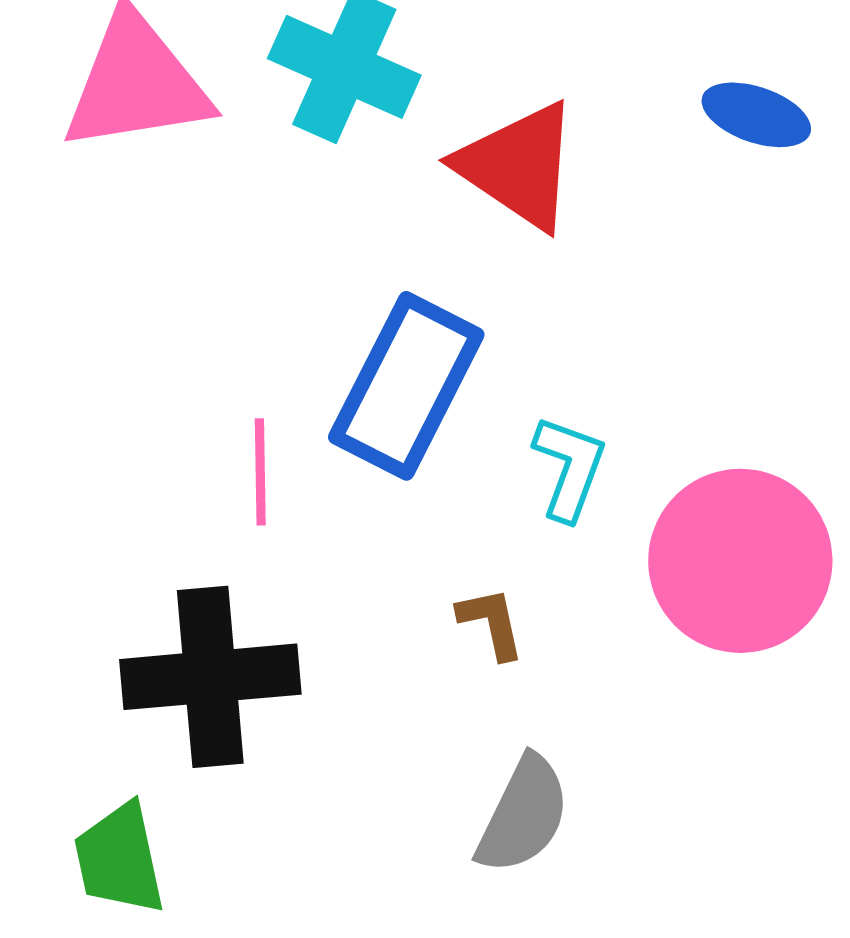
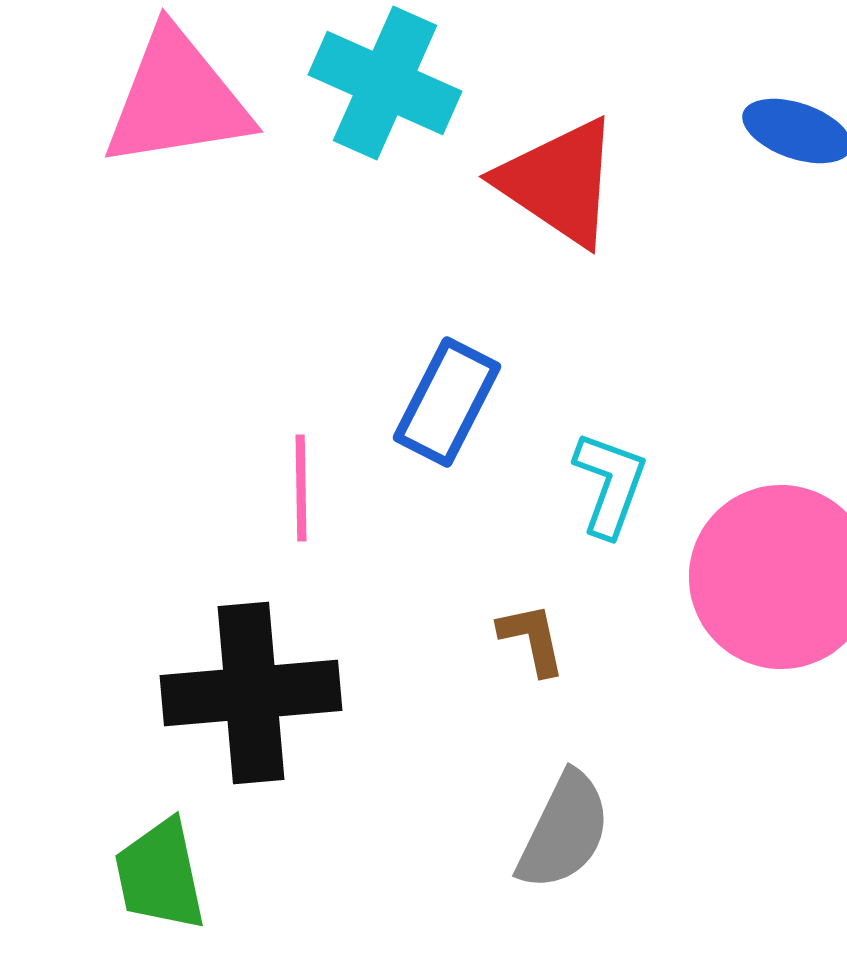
blue rectangle: (406, 386) -> (447, 402), size x0.7

